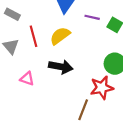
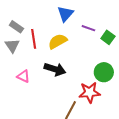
gray rectangle: (12, 14) -> (16, 27), moved

